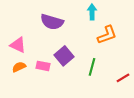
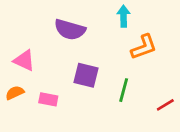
purple square: (64, 56) -> (86, 75), turned -36
pink rectangle: (43, 66) -> (48, 99), moved
orange semicircle: (19, 67) -> (15, 93), moved

